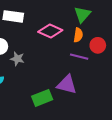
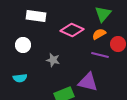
orange semicircle: (78, 35) -> (99, 34), turned -128
gray star: (17, 59) -> (53, 60), moved

